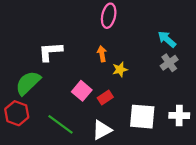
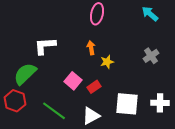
cyan arrow: (167, 39) -> (150, 14), moved

